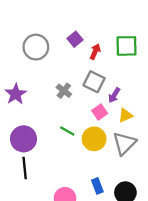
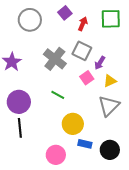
gray cross: (64, 91) -> (55, 59), size x1.6
yellow circle: (94, 139) -> (73, 124), moved
blue rectangle: (97, 186) -> (85, 144), turned -56

